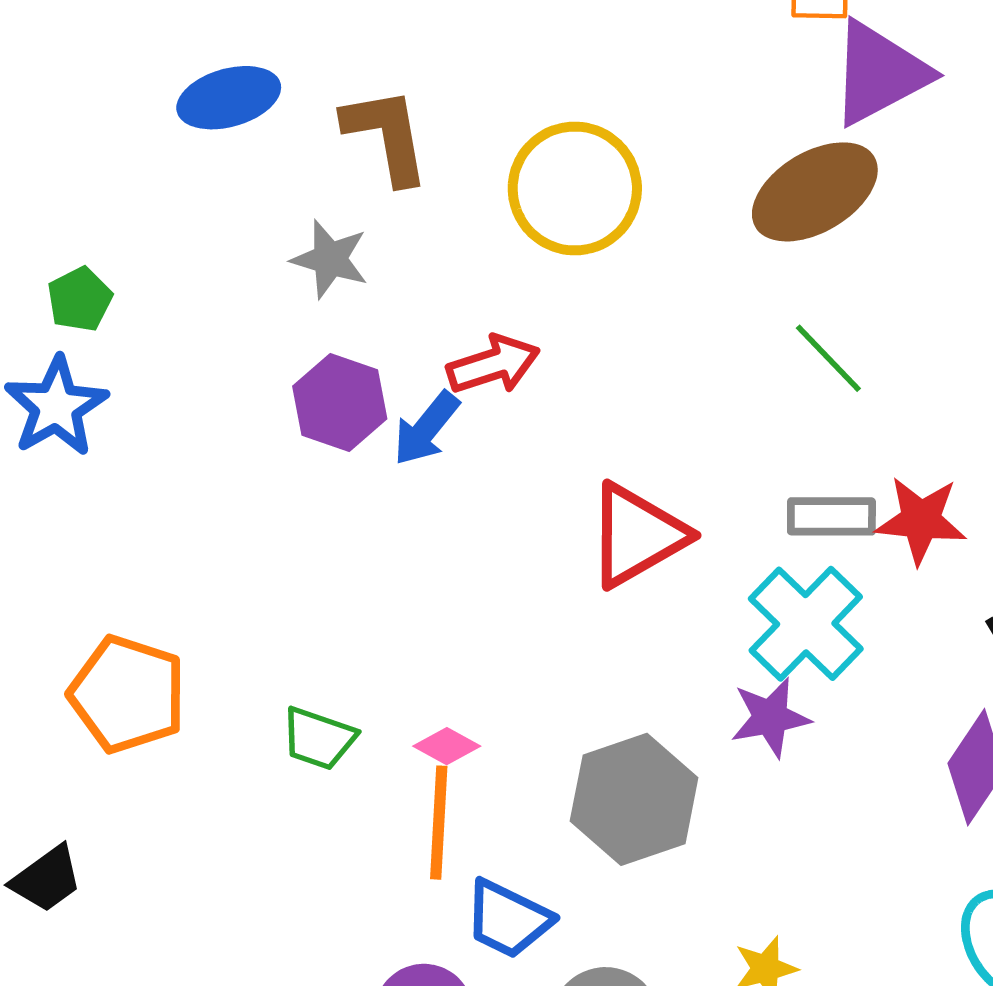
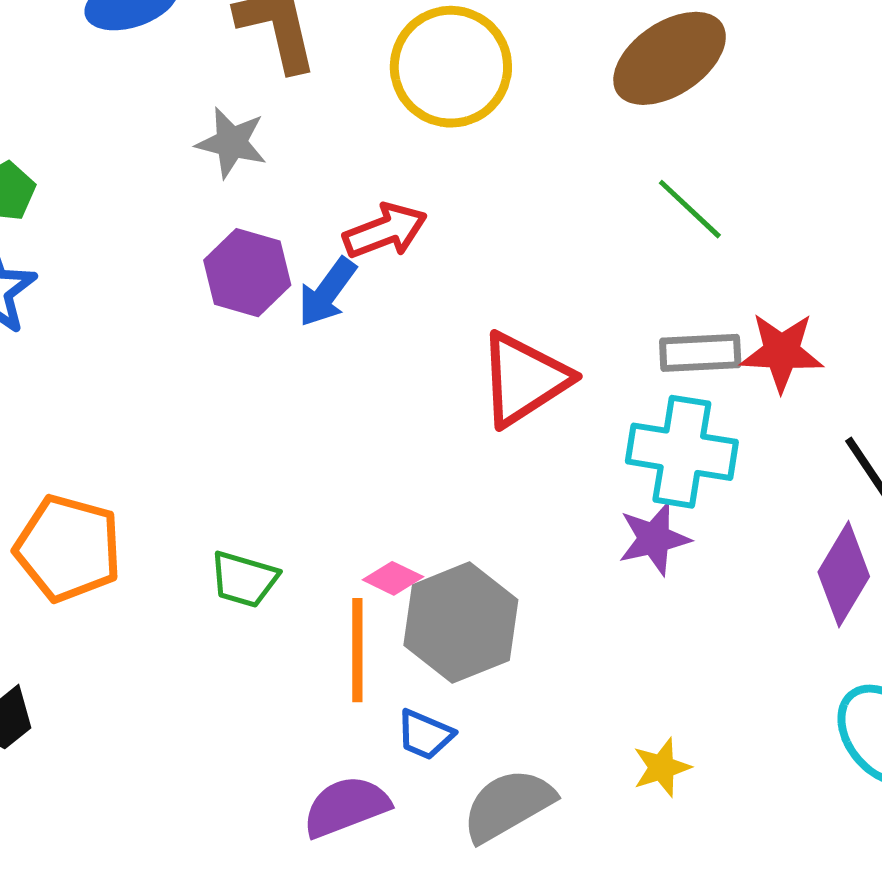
cyan cross: (806, 624) -> (682, 452), turned -32
pink diamond: (447, 746) -> (393, 578), moved
gray hexagon: (634, 799) -> (461, 623), moved
blue trapezoid: (508, 919) -> (425, 735), size x0.7

